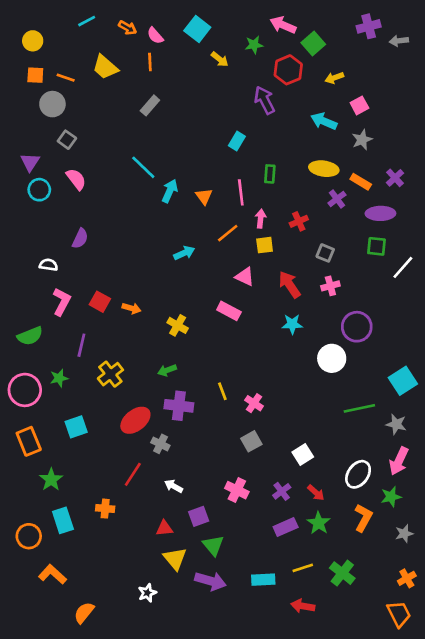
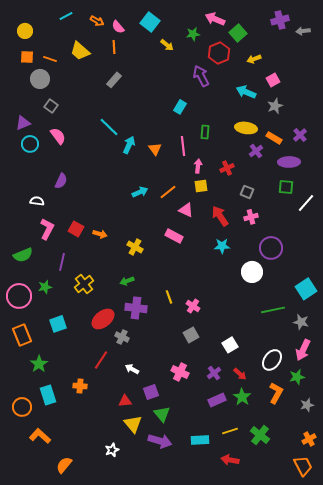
purple triangle: (30, 162) -> (23, 123), turned 35
orange line: (228, 233) -> (168, 192), moved

